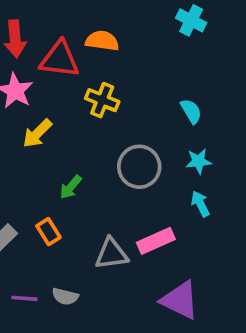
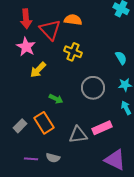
red triangle: (60, 59) -> (50, 30), turned 40
green arrow: (71, 187) -> (56, 99), turned -104
orange rectangle: (48, 232) -> (44, 123), size x1.5

